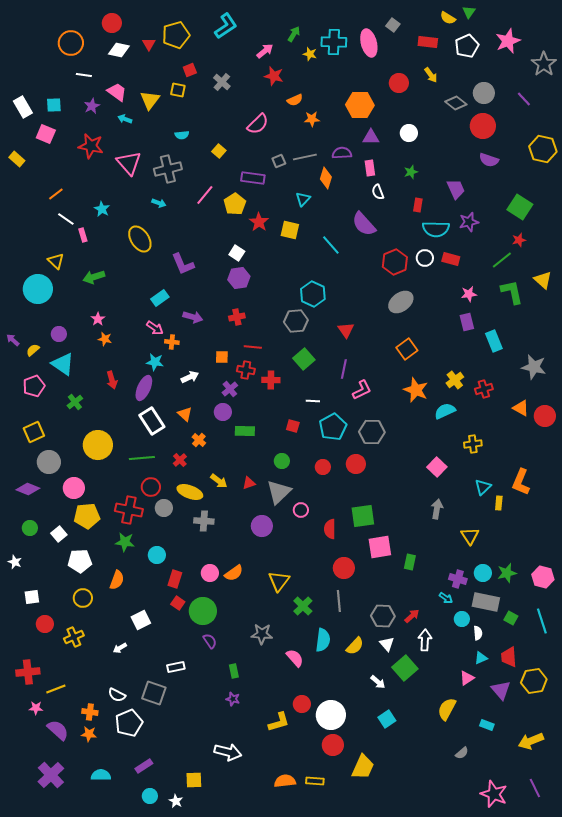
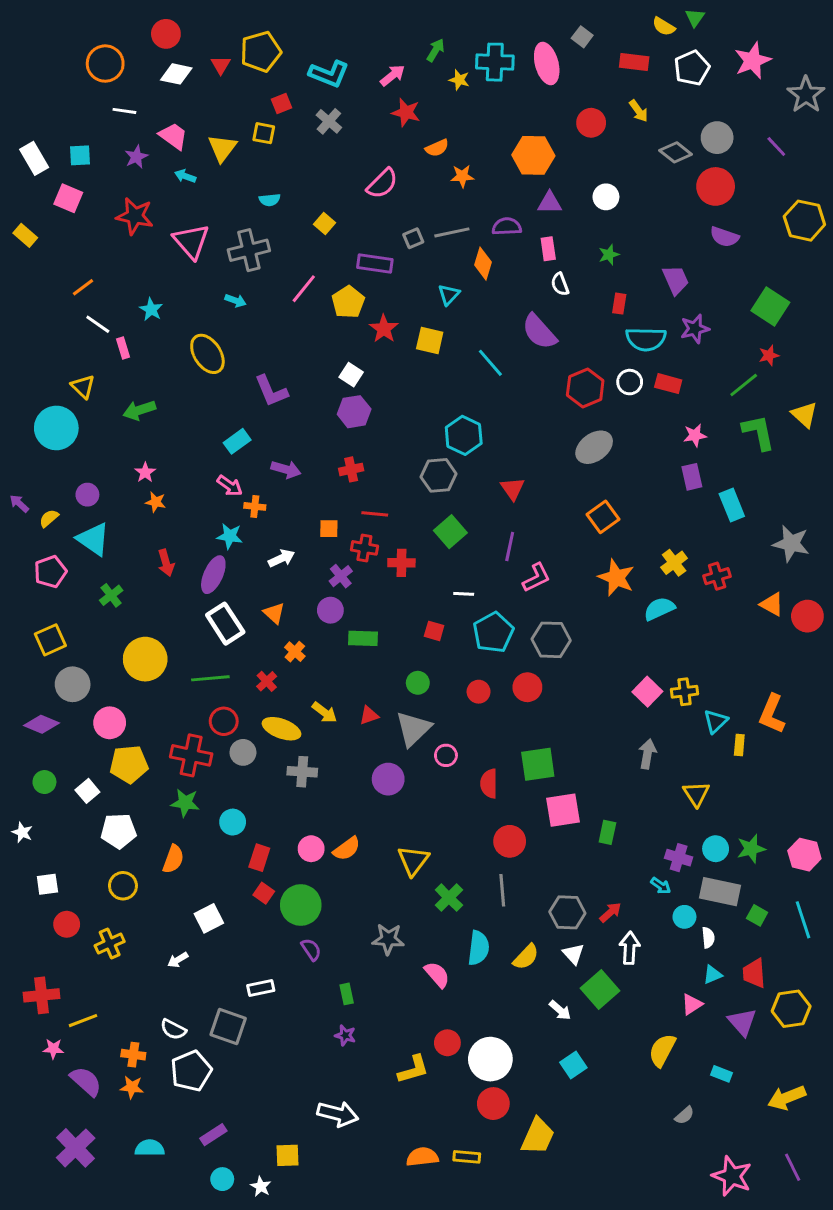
cyan L-shape: (226, 26) -> (329, 74), moved, turned 56
yellow cross: (473, 444) -> (684, 692), moved

